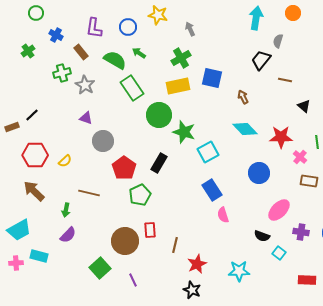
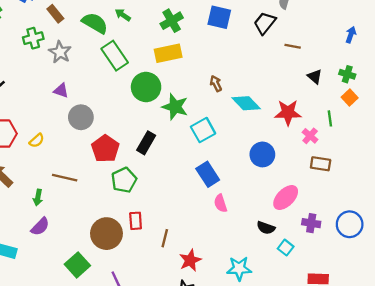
blue square: (212, 78) -> (219, 17), moved
brown arrow: (243, 97) -> (216, 84), moved

